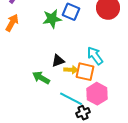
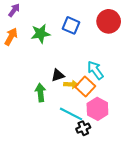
green star: (52, 19) -> (40, 34), moved
orange square: (85, 72) -> (85, 86), turned 30
green arrow: (41, 78) -> (40, 93), turned 54

